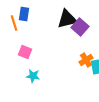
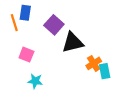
black triangle: (67, 19) -> (73, 42), moved
purple square: (80, 27) -> (54, 25), moved

